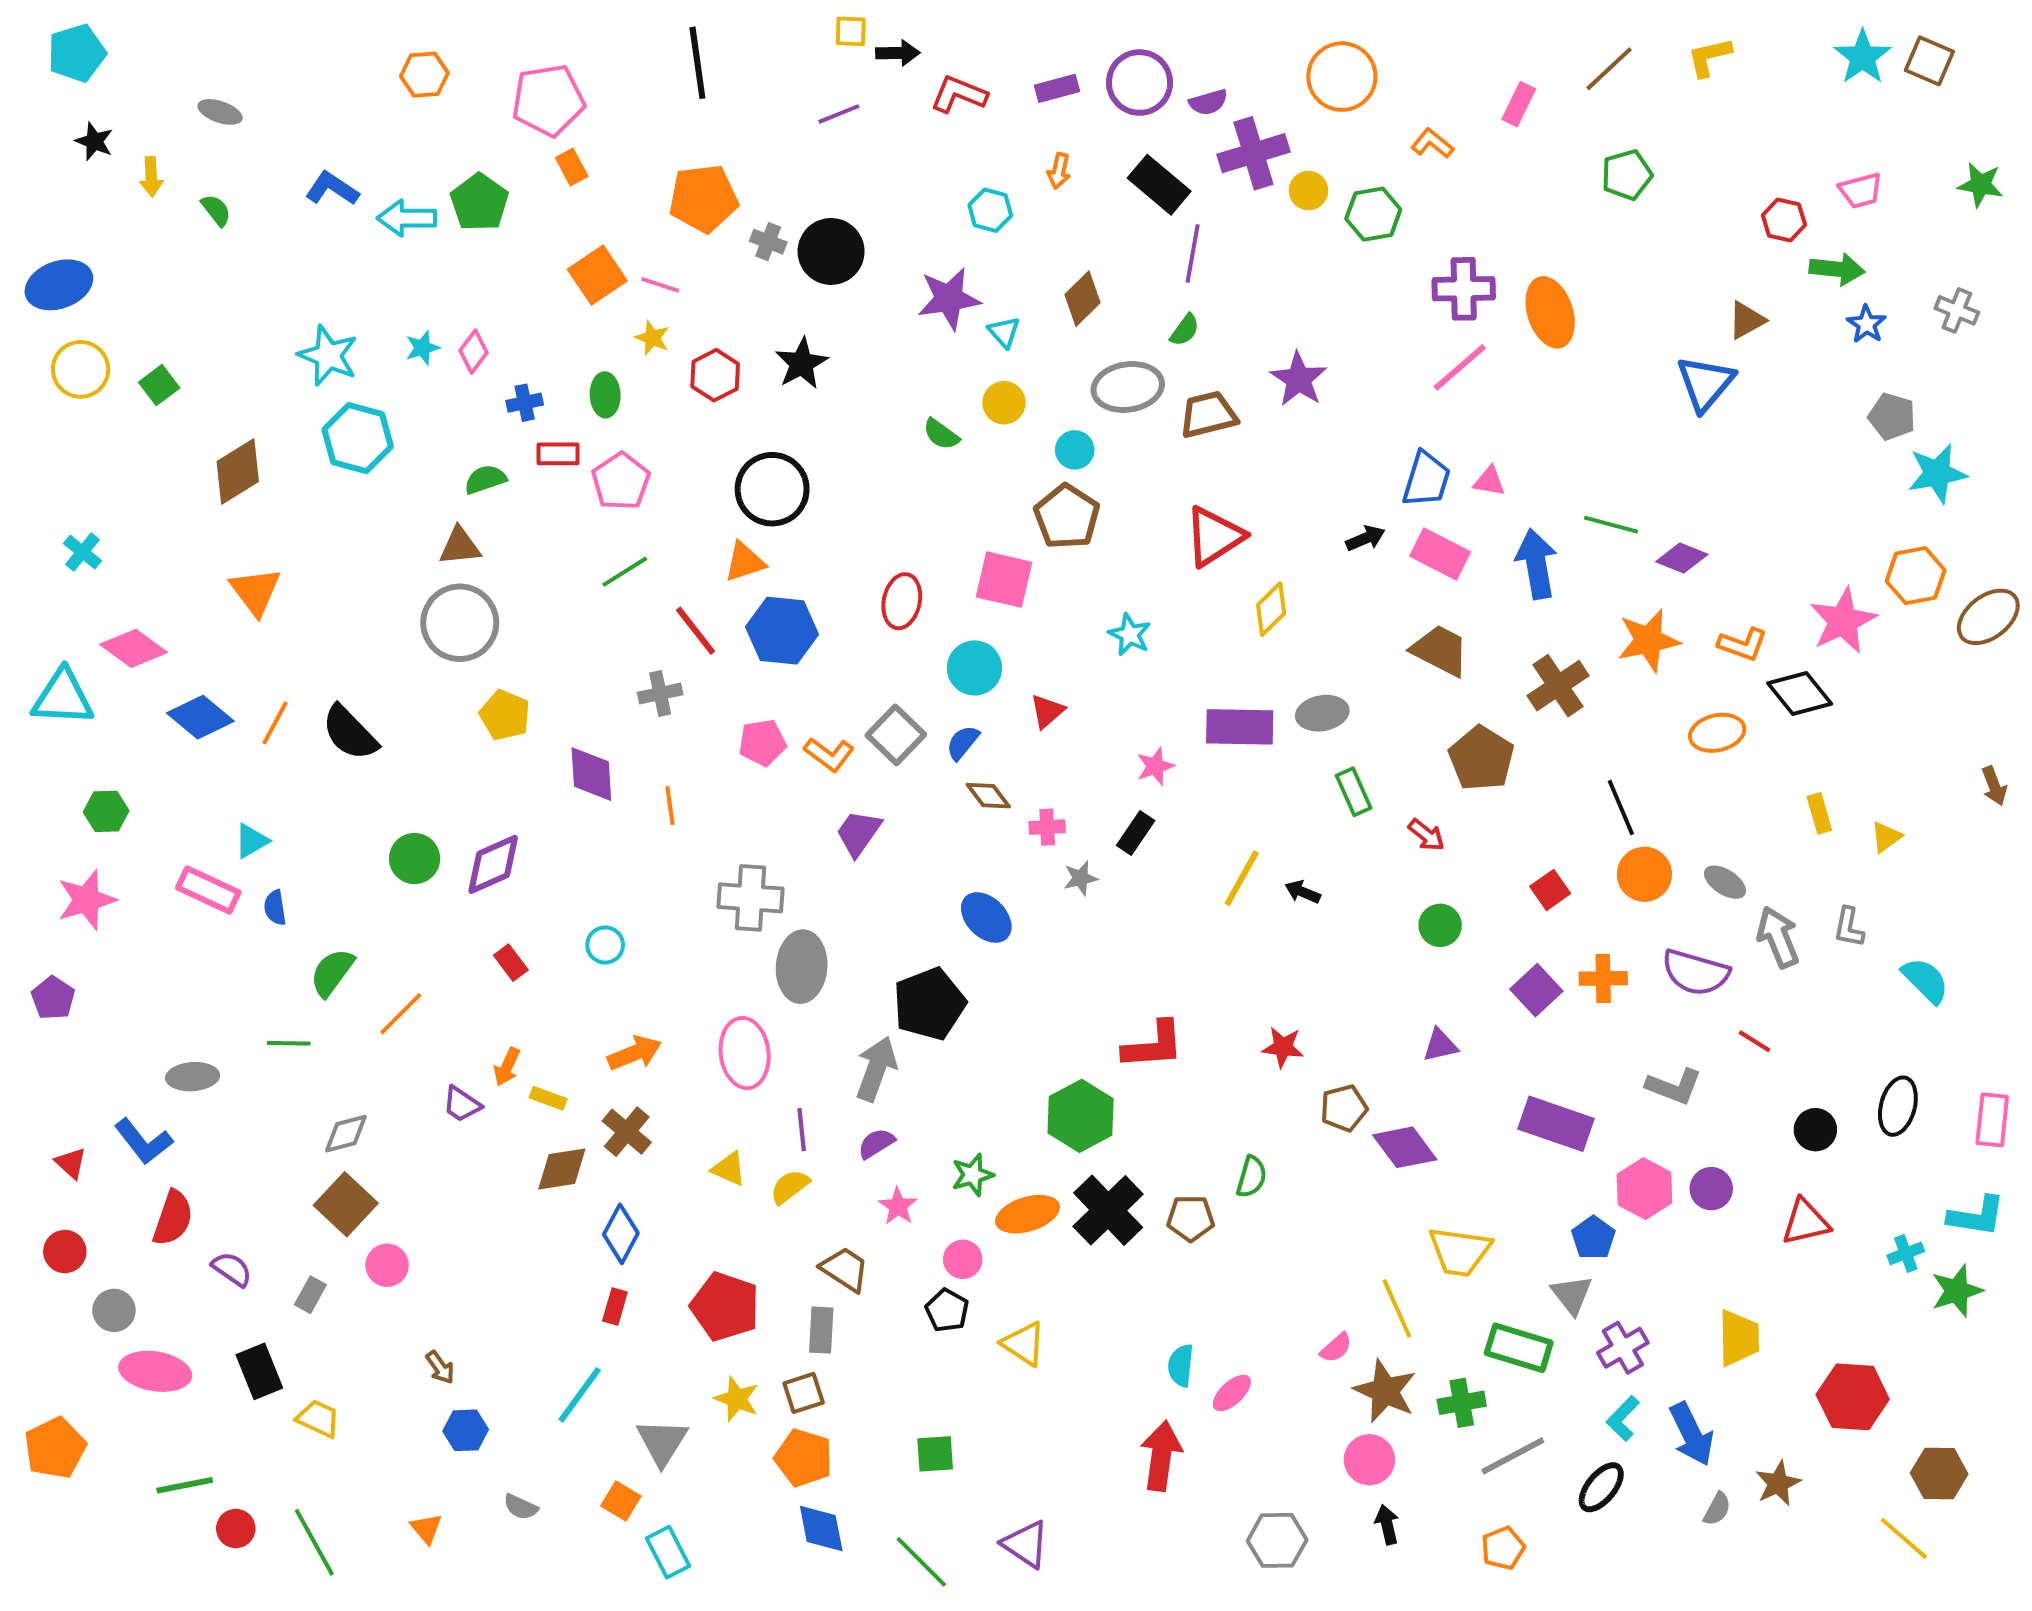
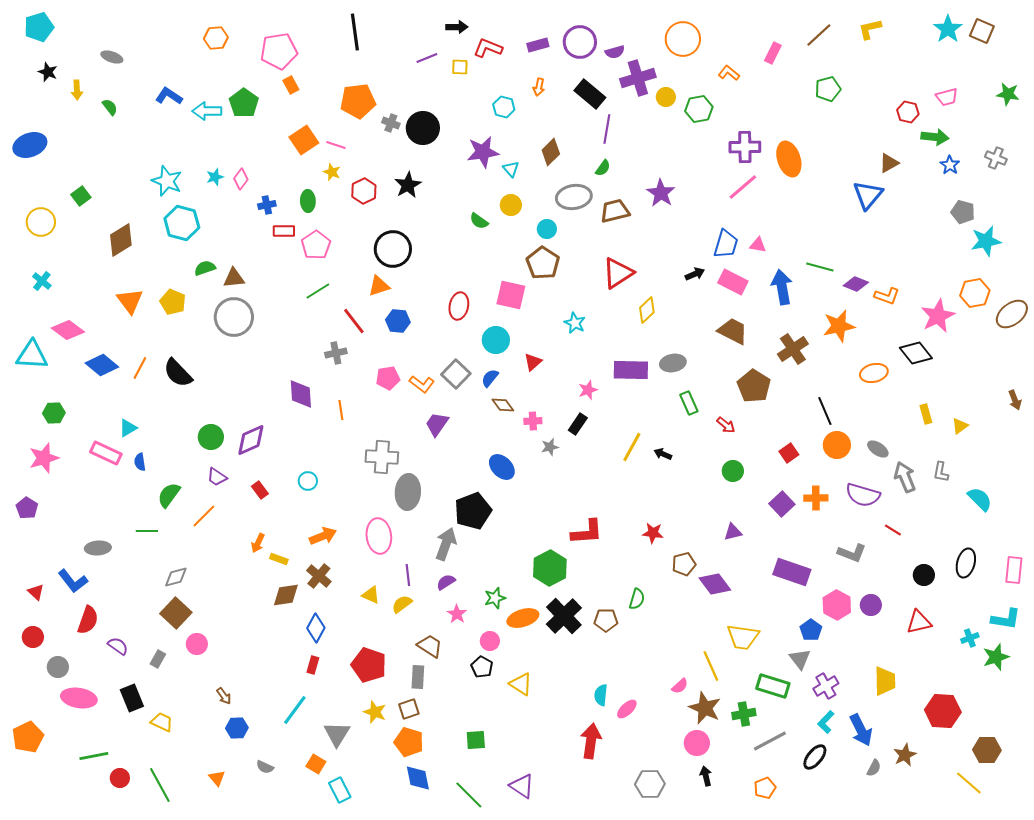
yellow square: (851, 31) -> (460, 67), moved
yellow circle: (81, 369) -> (41, 222), moved
green semicircle: (485, 479) -> (205, 268), moved
blue hexagon: (782, 631) -> (398, 321), size x0.7
orange L-shape: (1743, 644) -> (887, 296), moved
yellow pentagon: (505, 715) -> (173, 302), moved
purple trapezoid: (462, 1104) -> (217, 477), moved

